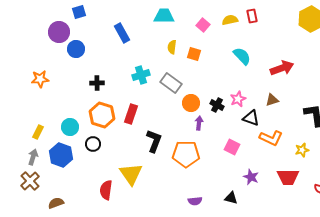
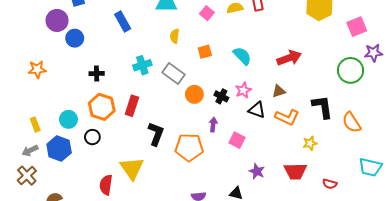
orange square: (194, 54) -> (205, 52), moved, turned -32
cyan semicircle: (242, 56) -> (242, 56), moved
purple arrow: (199, 123) -> (213, 125), moved
yellow rectangle: (38, 132) -> (35, 125), turned -48
orange L-shape: (271, 138) -> (287, 117), moved
gray arrow: (33, 157) -> (30, 151), turned -133

